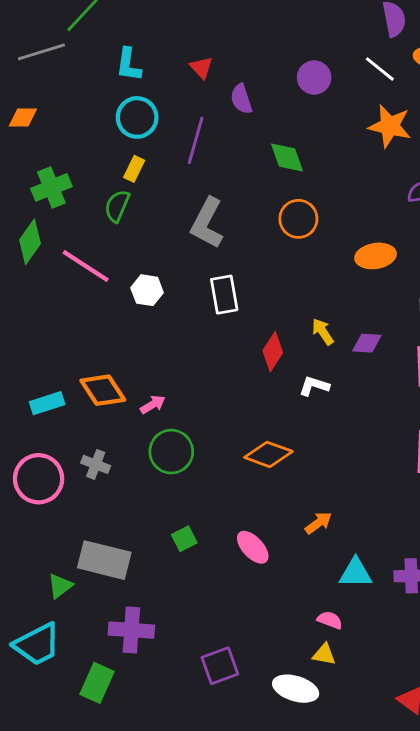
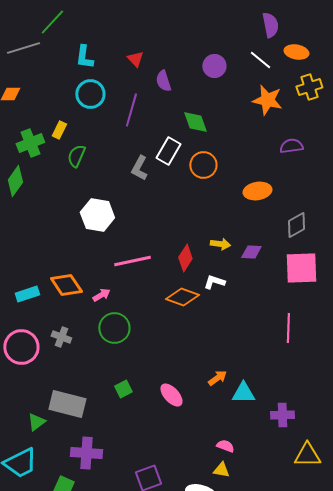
yellow rectangle: (134, 169) -> (59, 130), moved
gray L-shape: (207, 223) -> (139, 168), size x0.7
pink line: (86, 266) -> (132, 261), moved, turned -45
white hexagon: (147, 290) -> (97, 215), size x1.5
white rectangle: (224, 295) -> (168, 151), moved, turned 40
yellow arrow: (323, 332) -> (220, 244), turned 132
orange diamond: (268, 454) -> (182, 297), moved
cyan triangle: (356, 573) -> (243, 393), moved

